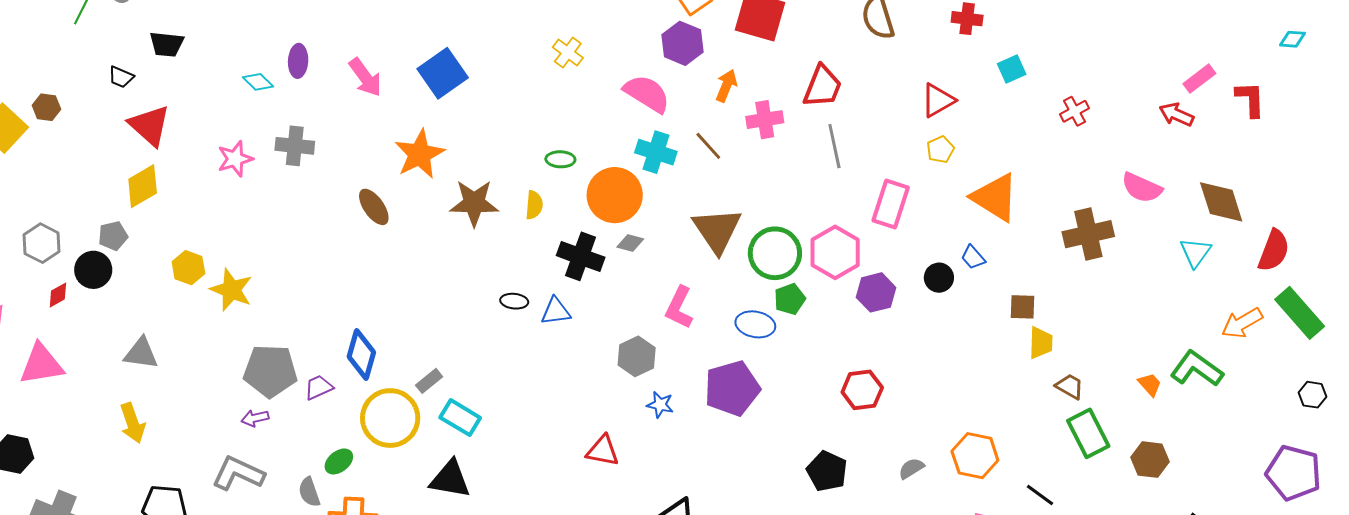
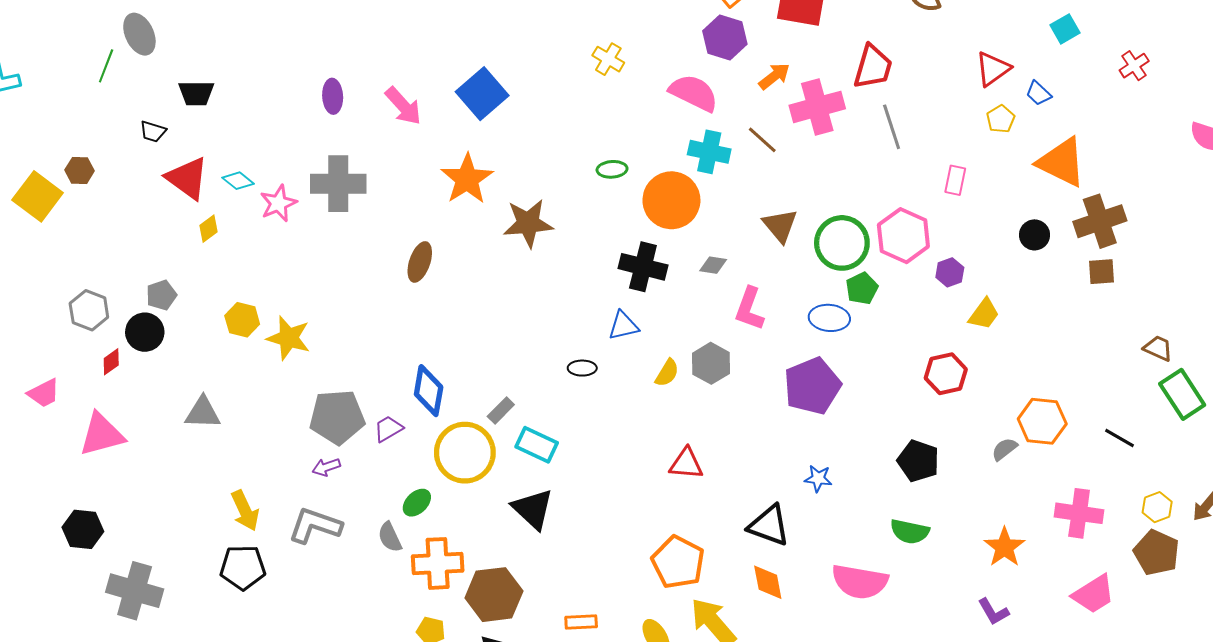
cyan diamond: (258, 82) -> (238, 181), moved
orange arrow: (726, 86) -> (774, 76), turned 36
pink cross: (765, 120) -> (817, 107), size x1.4
gray cross: (295, 146) -> (338, 184), size x1.4
yellow diamond: (143, 186) -> (208, 229), moved, size x0.6
pink rectangle: (891, 204) -> (955, 180), size x0.6
yellow semicircle: (534, 205) -> (667, 373), moved, turned 32
brown ellipse: (374, 207) -> (420, 262), moved, turned 60
brown triangle: (717, 230) -> (780, 226), size x0.7
brown cross: (1088, 234) -> (1100, 221), moved
gray diamond: (630, 243) -> (713, 265), moved
blue trapezoid: (973, 257) -> (1038, 93), moved
black circle: (939, 278) -> (1035, 235), moved
purple hexagon: (876, 292) -> (950, 272), size x0.7
black ellipse: (514, 301) -> (582, 368), moved
yellow trapezoid: (1041, 343) -> (984, 314), moved, turned 40
blue star: (660, 405) -> (818, 478), moved
yellow arrow: (133, 423) -> (245, 511), moved
orange hexagon: (975, 456) -> (1042, 421), moved
black triangle: (450, 479) -> (533, 509), turned 39
black line: (1040, 495) -> (1119, 438), moved

